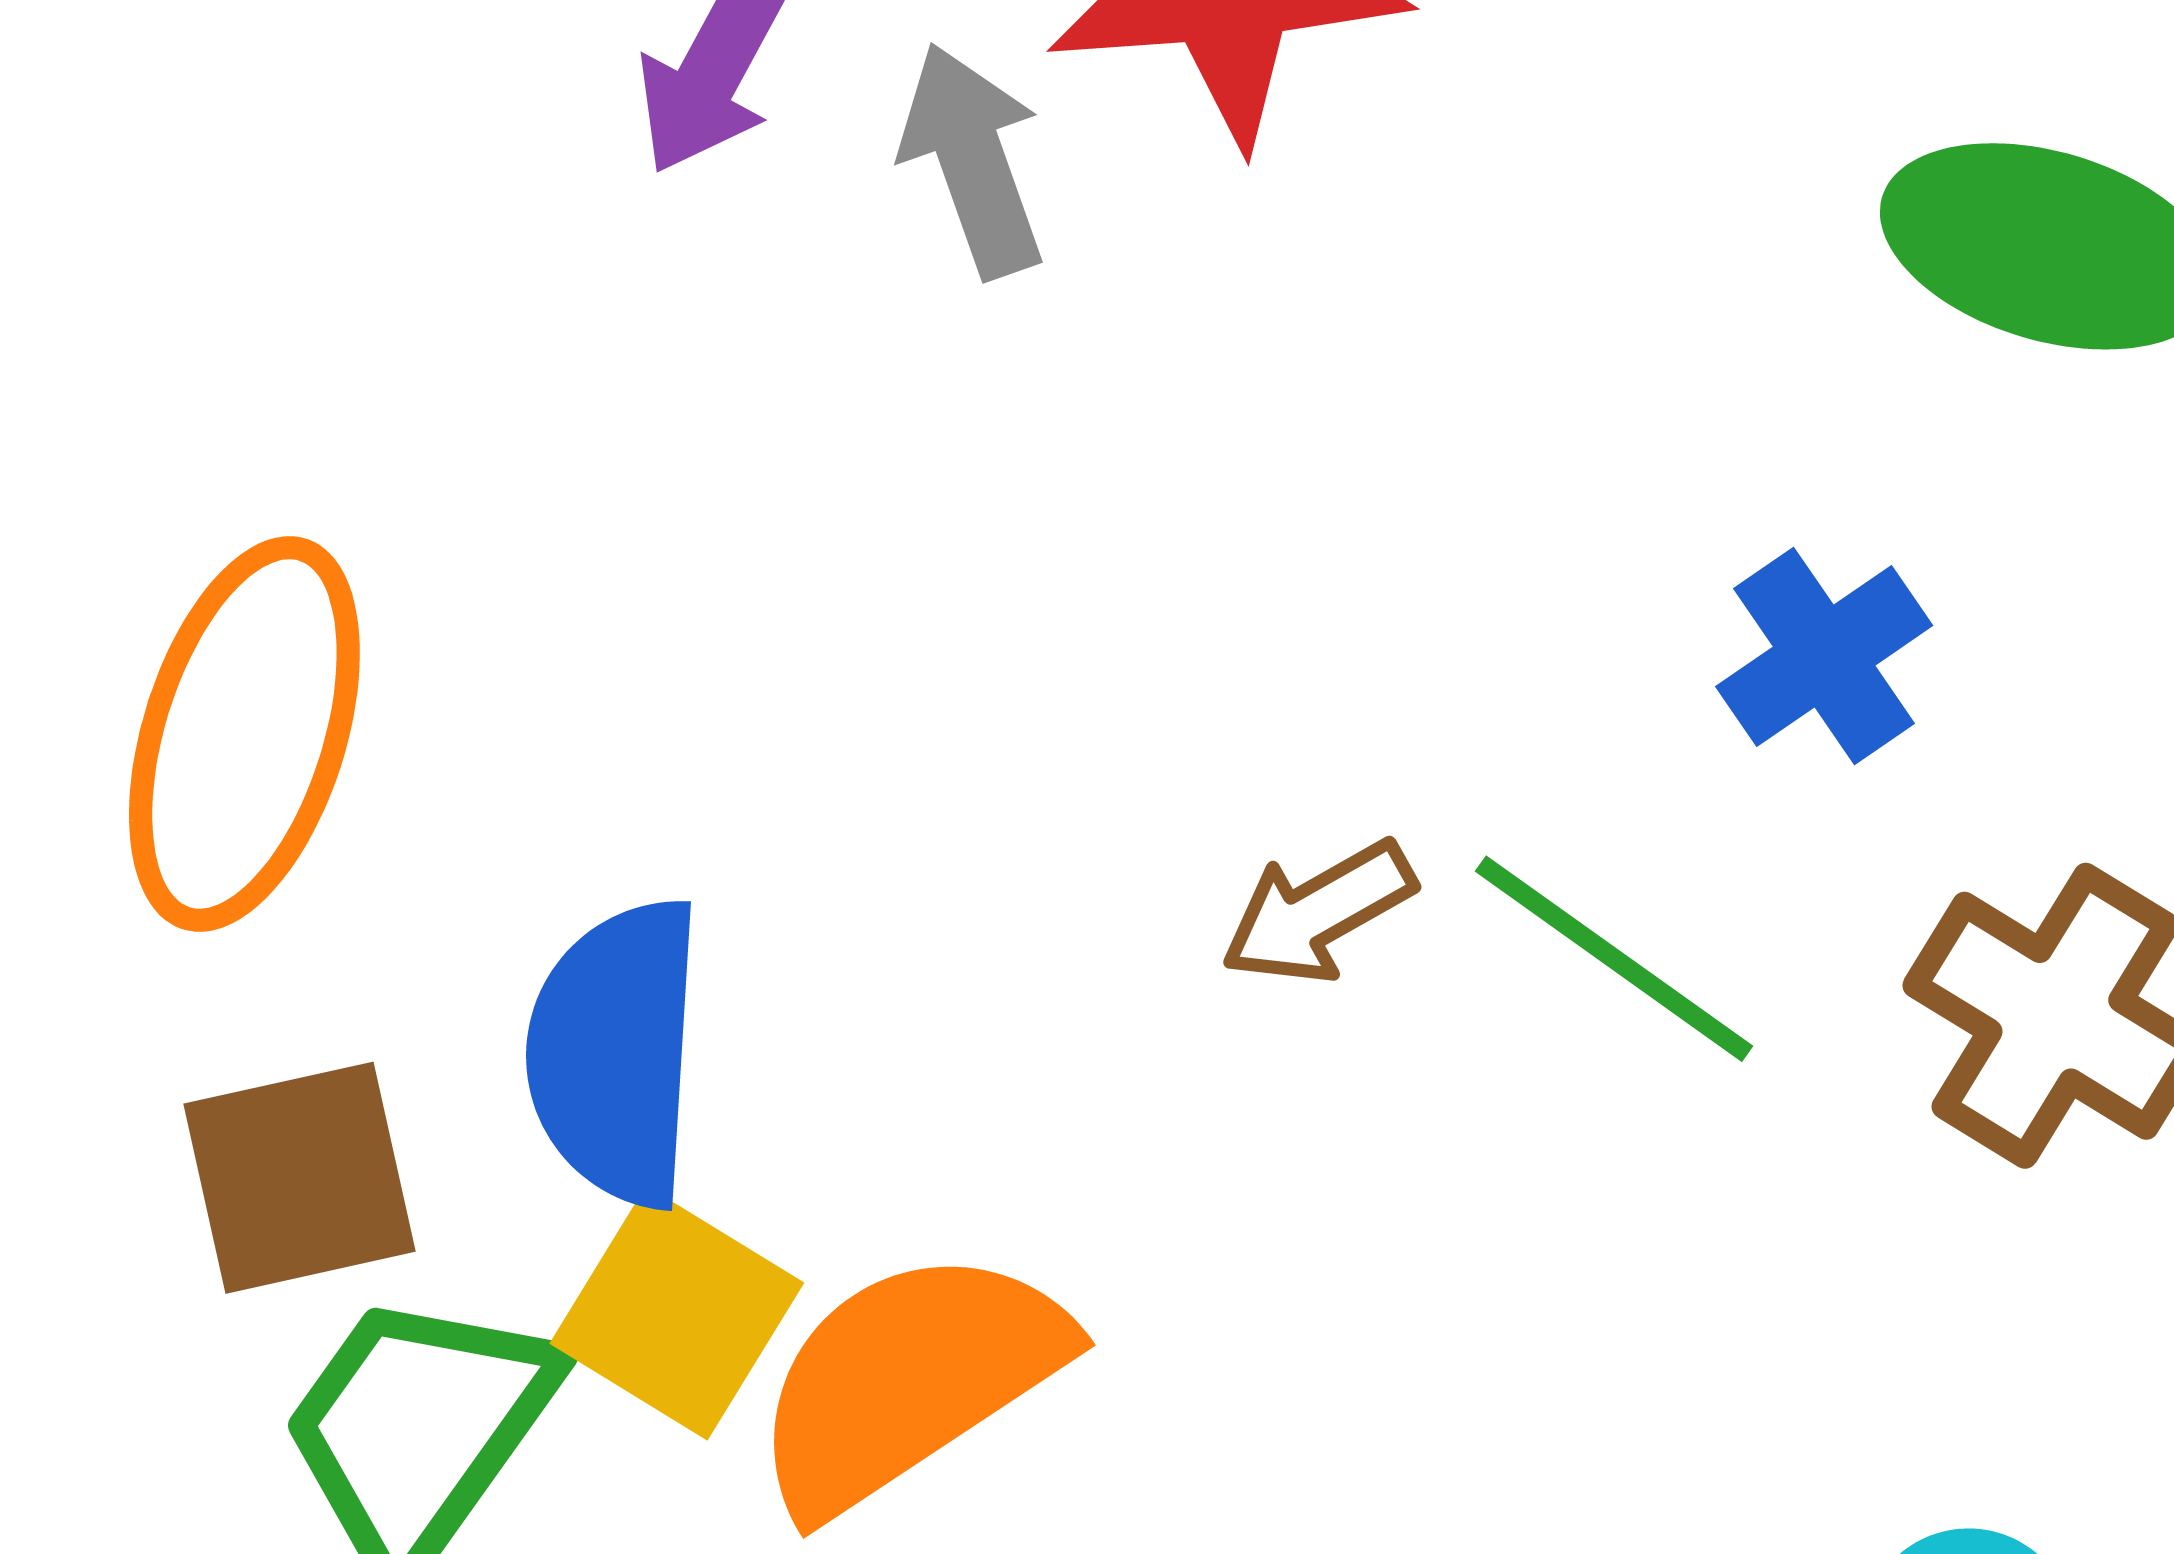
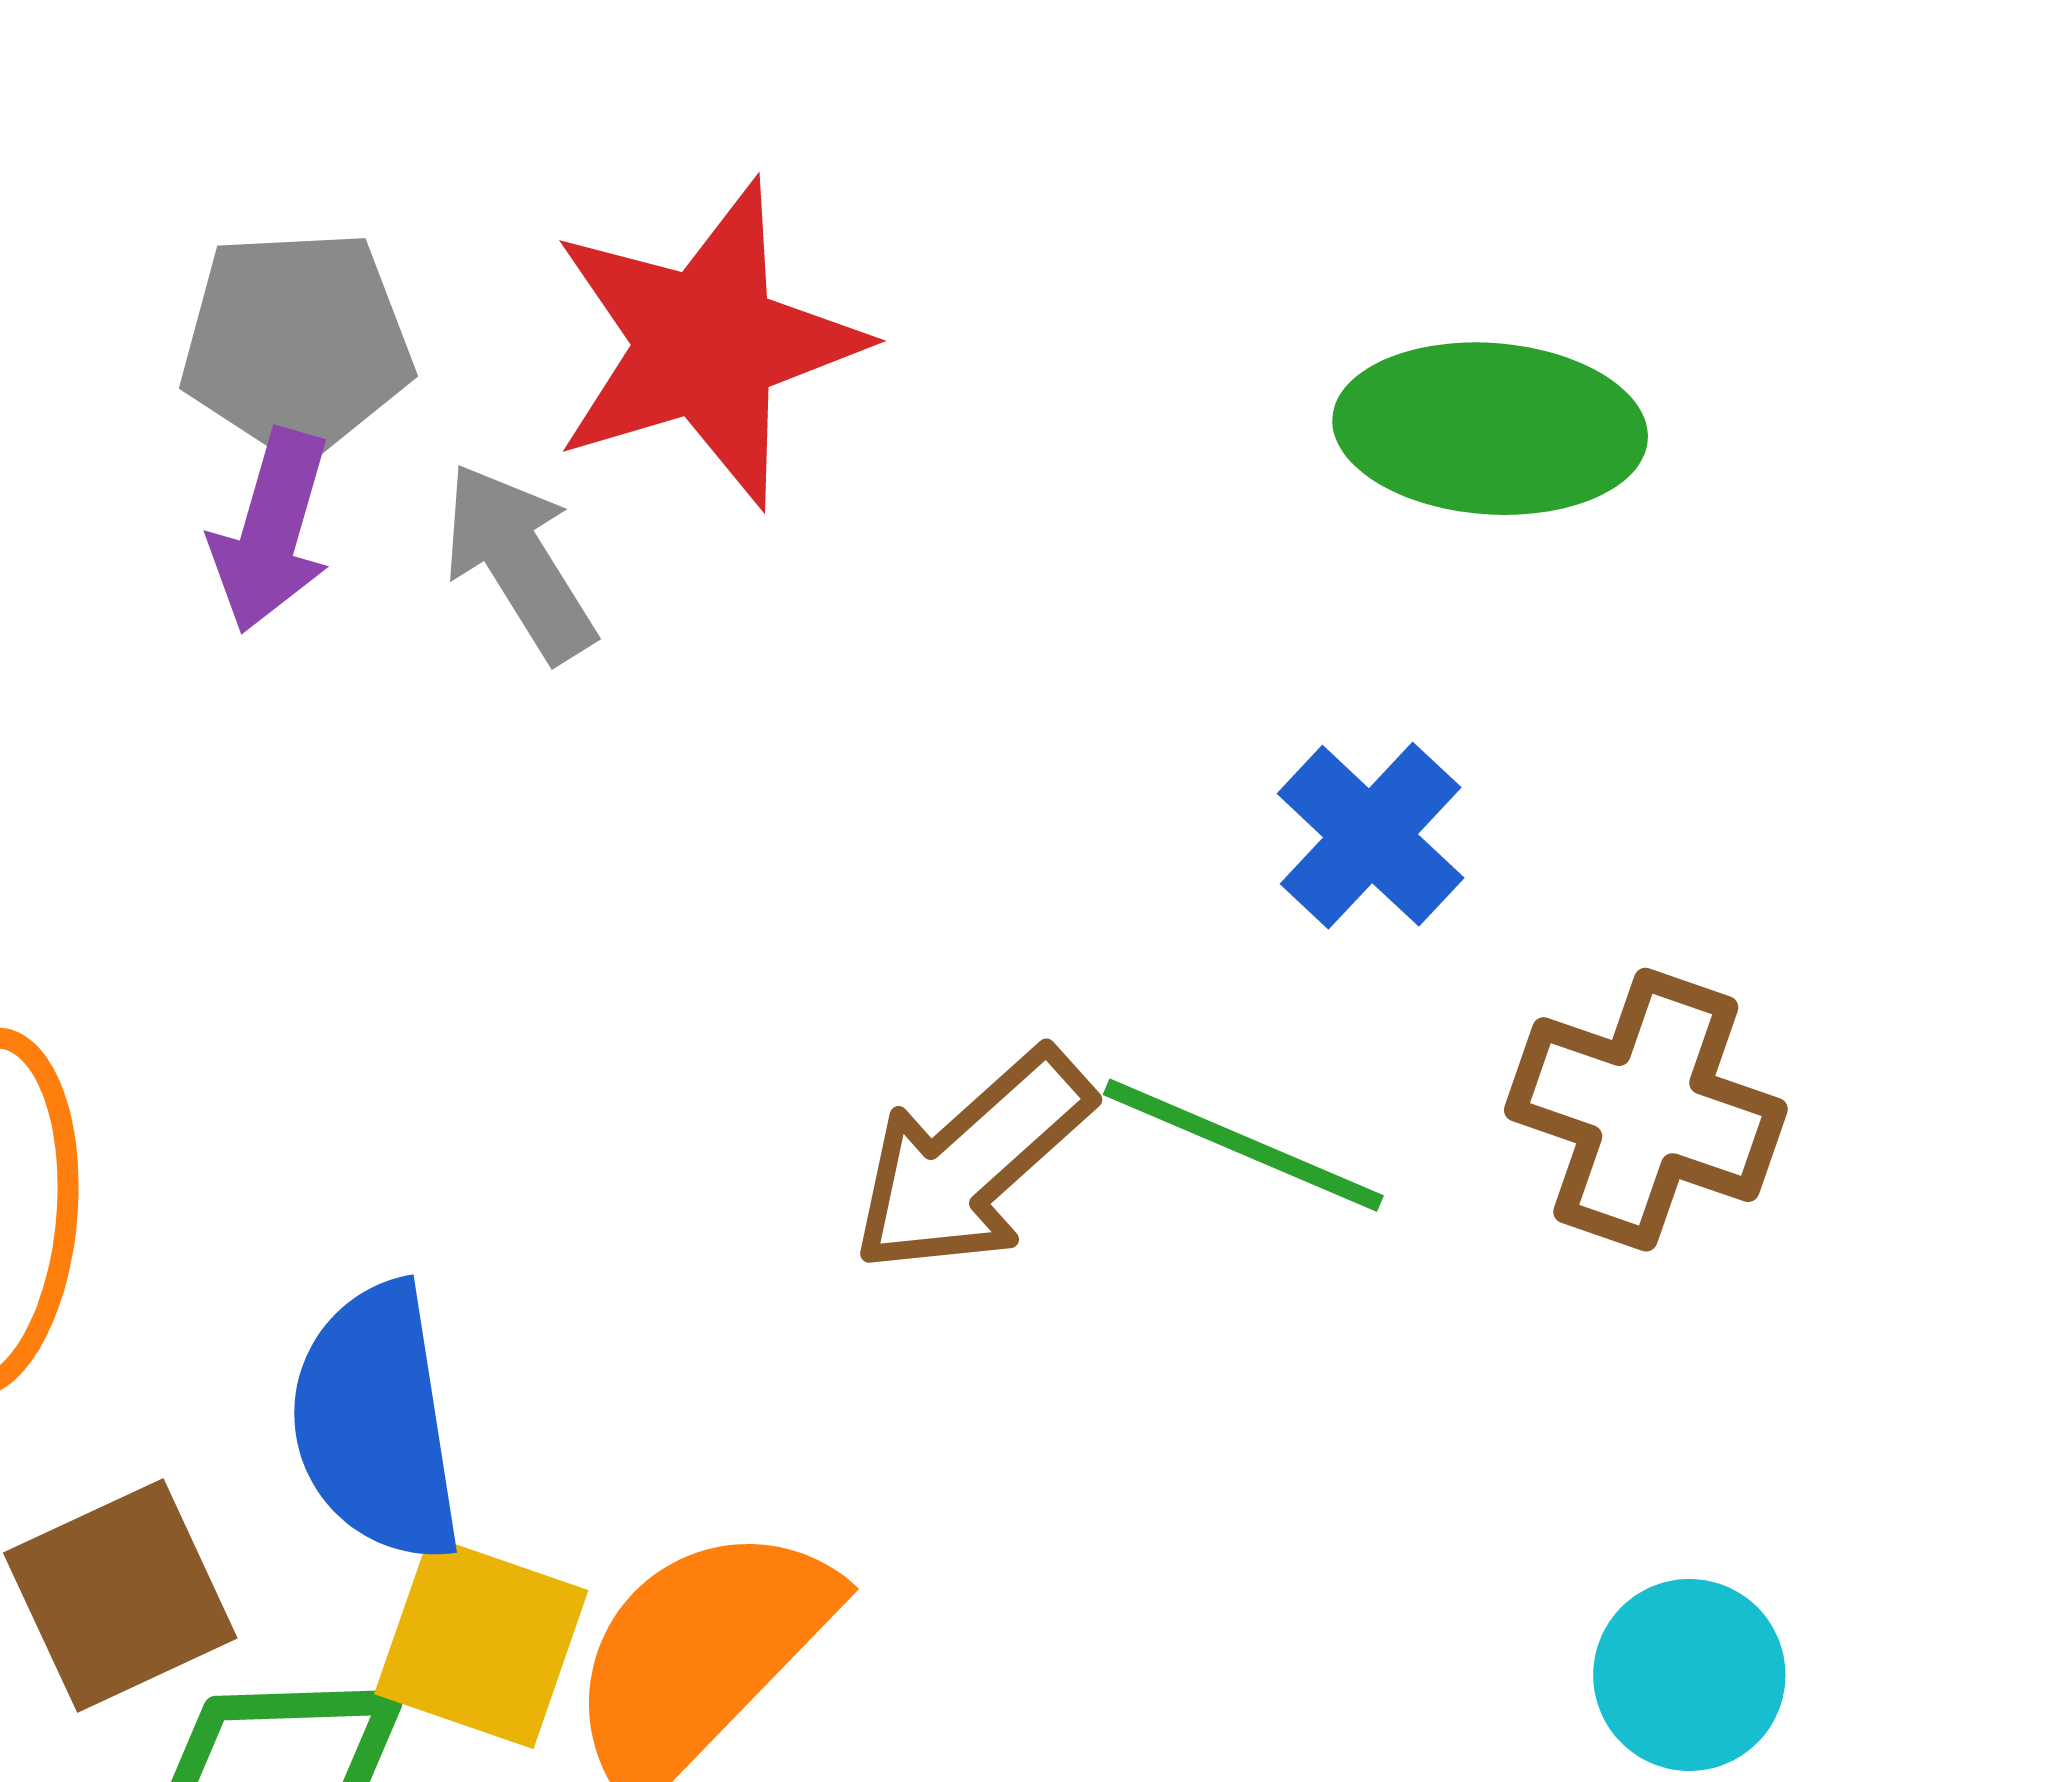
brown arrow: (1318, 912) -> (972, 1162), size x1.5

